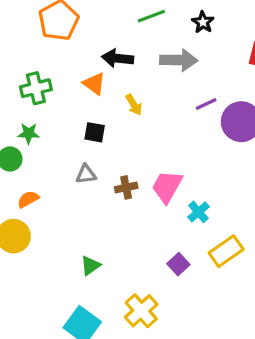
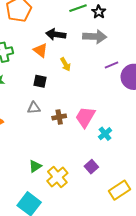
black star: (203, 22) -> (99, 12), moved
yellow rectangle: (226, 251) -> (120, 190), moved
yellow cross: (141, 311) -> (57, 177), moved

